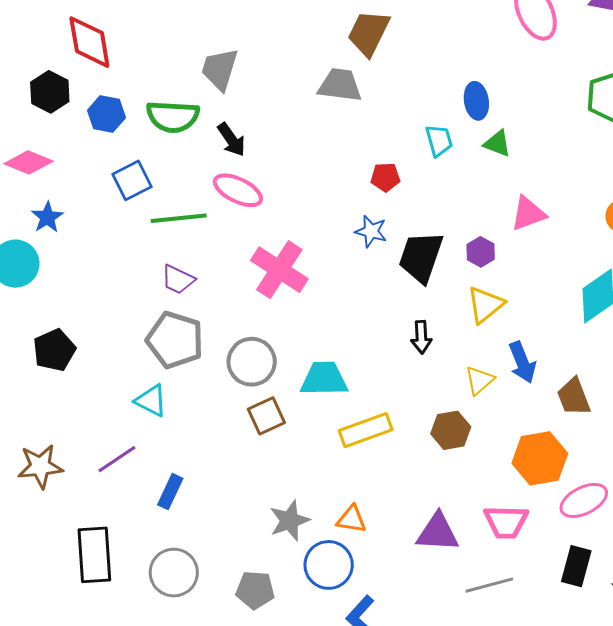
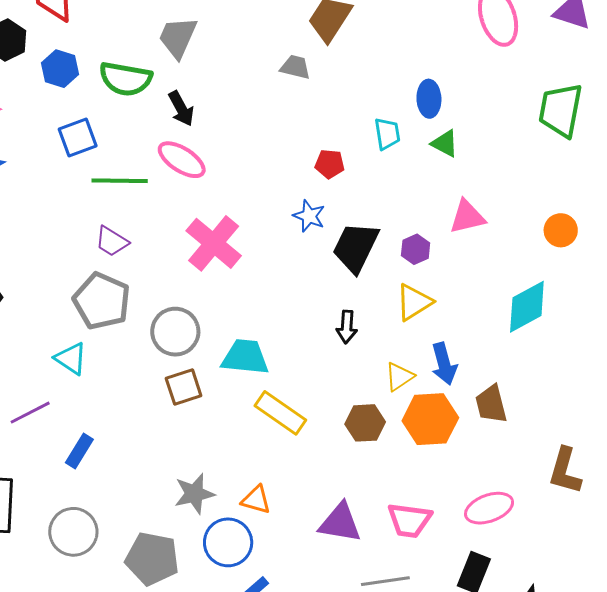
gray trapezoid: (340, 85) -> (295, 67), size x0.7
yellow rectangle: (366, 430) -> (280, 413), turned 48
orange hexagon: (540, 458) -> (430, 419), moved
gray pentagon: (255, 590) -> (152, 559), size x1.4

